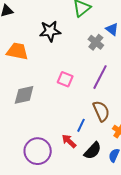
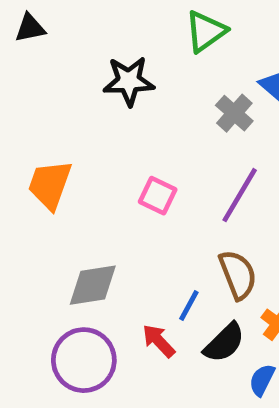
orange trapezoid: (17, 51) -> (50, 185), moved, turned -85
gray diamond: (24, 95) -> (93, 285), moved
black semicircle: (93, 151) -> (224, 343), moved

